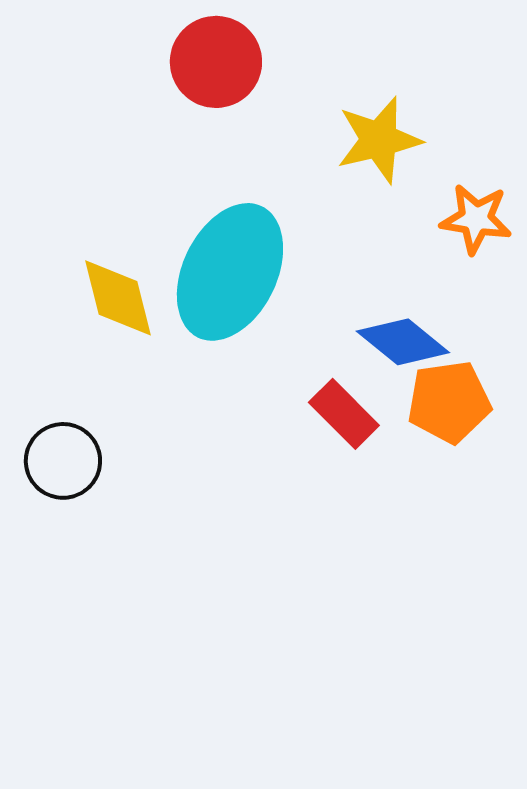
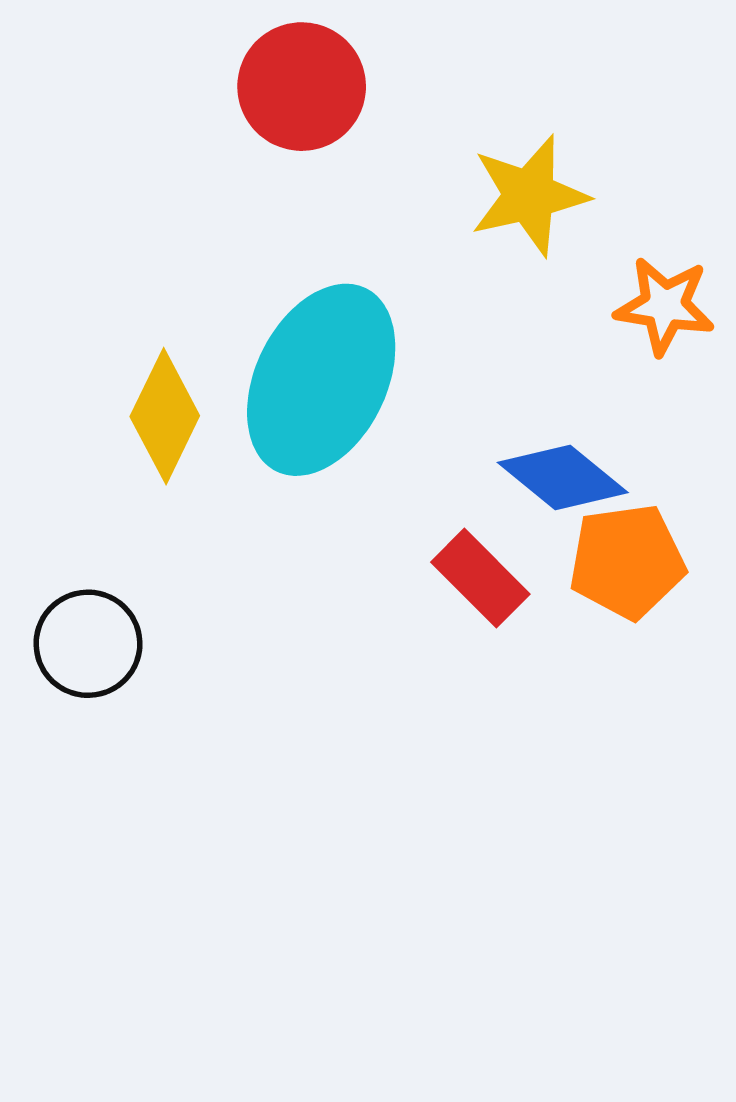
yellow diamond: (118, 298) -> (165, 416), turned 40

